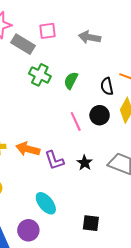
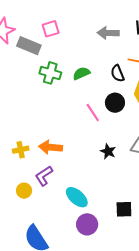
gray arrow: (90, 37) -> (108, 33), moved
green semicircle: (71, 80) -> (81, 73), turned 48
purple L-shape: (54, 160) -> (44, 176), moved, turned 85
purple circle: (28, 230) -> (87, 224), moved

